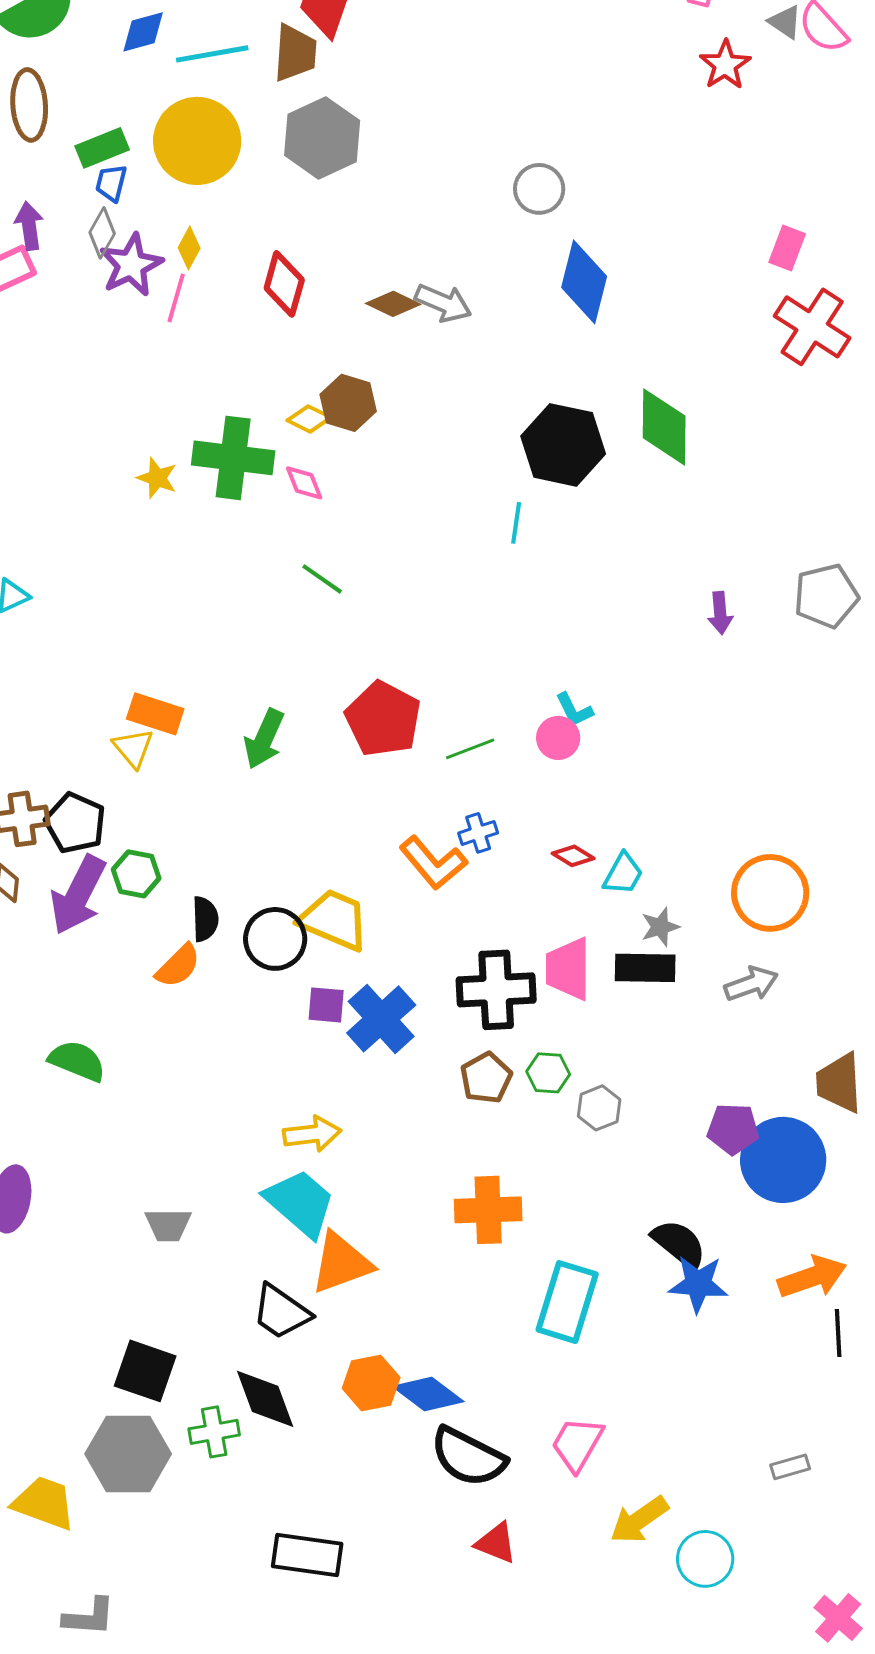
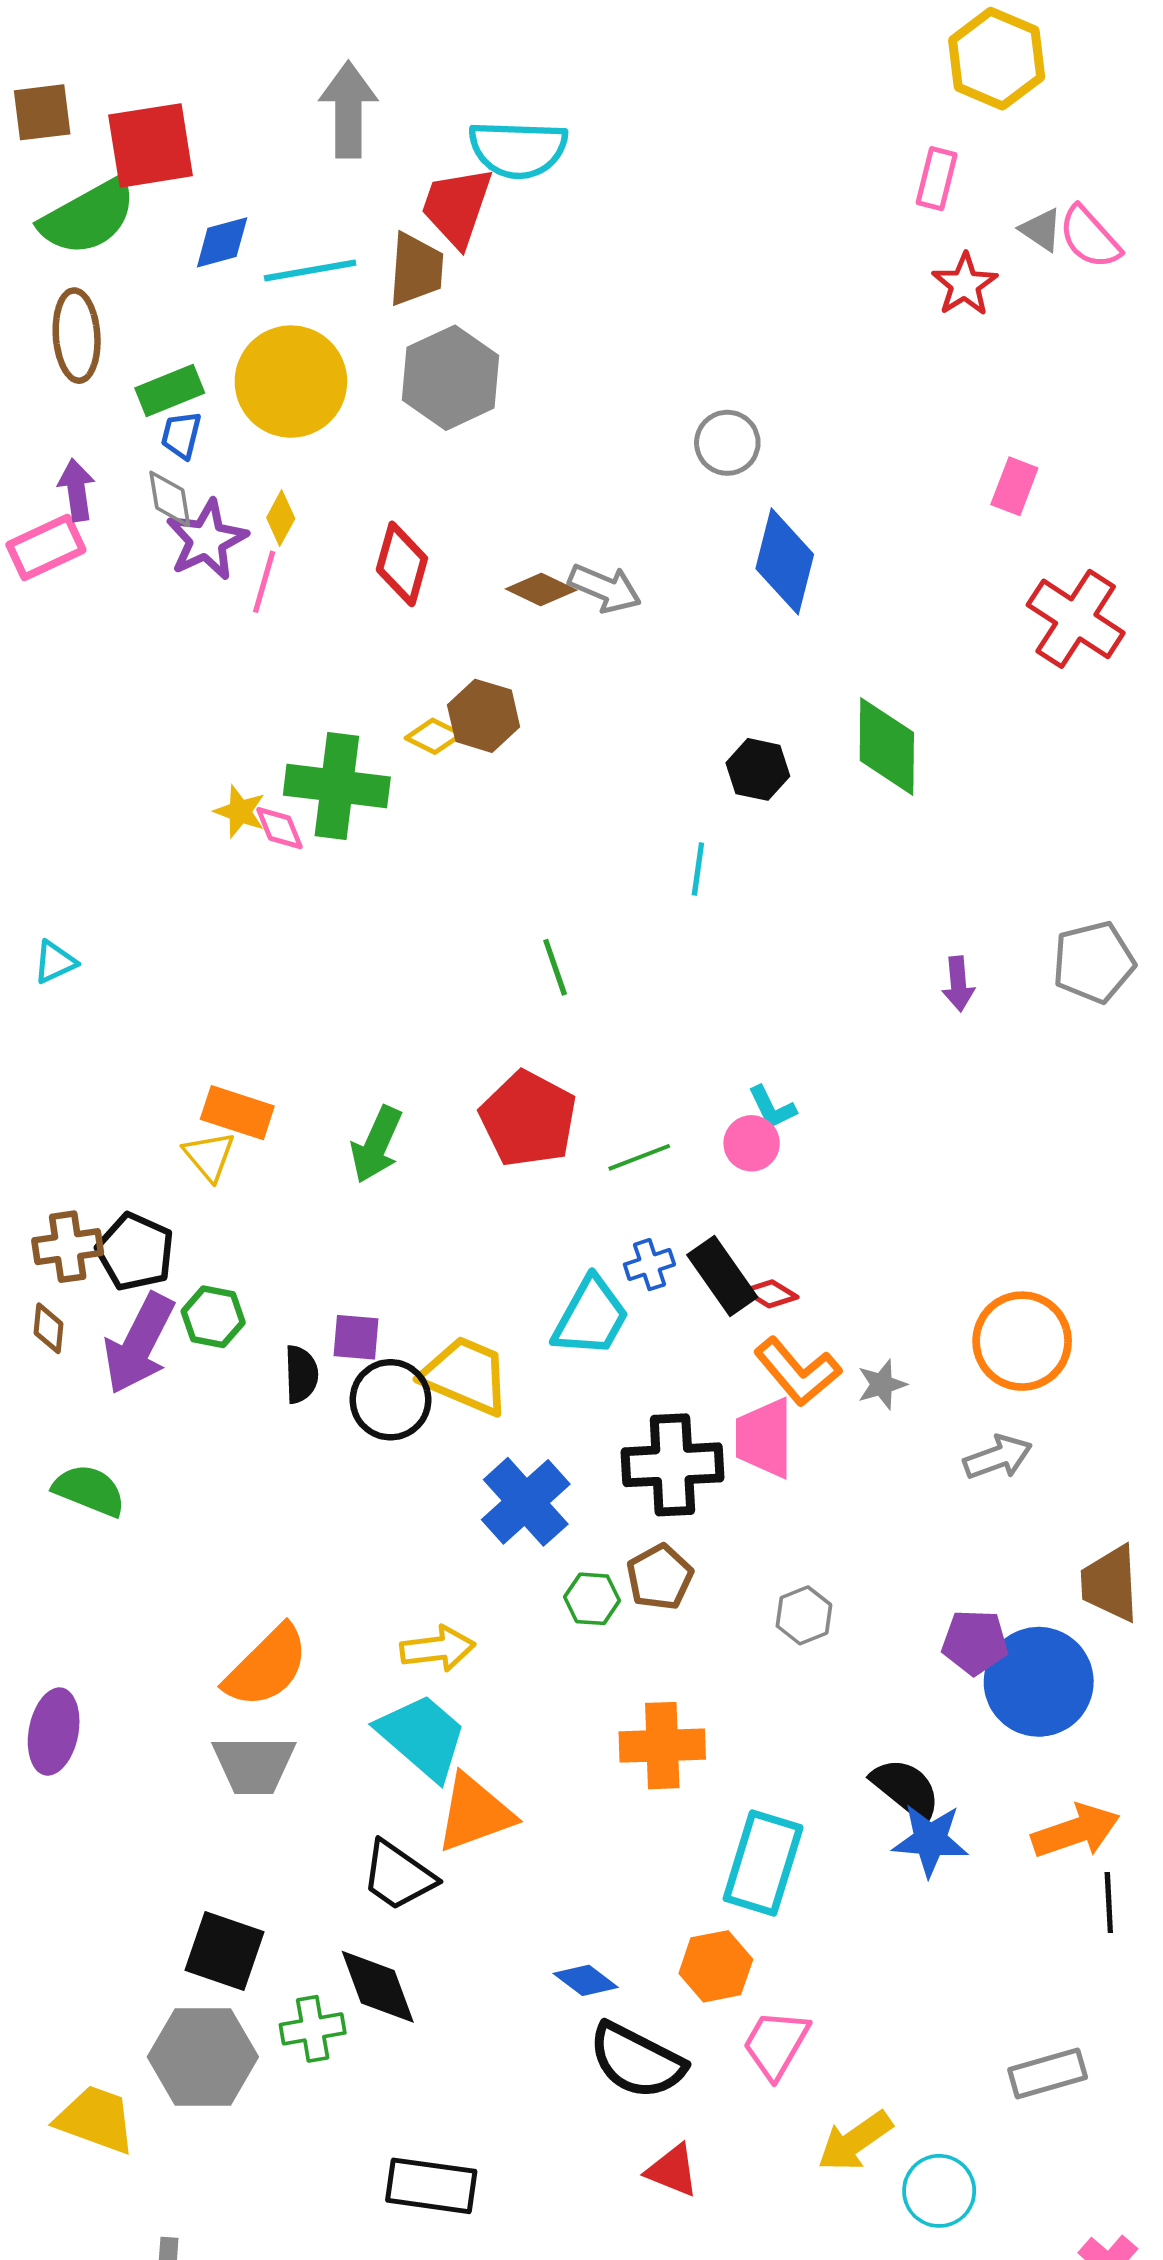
gray diamond: (102, 233) -> (170, 499), turned -39
pink rectangle: (787, 248) -> (1014, 486), moved
black hexagon: (563, 445) -> (758, 769), size x0.6
pink diamond: (304, 483) -> (279, 828), moved
green line: (322, 579) -> (555, 967), moved, turned 36
orange L-shape: (433, 863) -> (798, 1372), moved
cyan trapezoid: (623, 874) -> (591, 1317), moved, size x1.5
orange semicircle: (178, 966) -> (267, 1666), moved, size x1.5
black rectangle: (645, 968) -> (722, 1276), moved, turned 54
purple square: (326, 1005) -> (356, 1337), moved
green semicircle: (77, 1061) -> (89, 1490), moved
green hexagon: (548, 1073) -> (592, 1599), moved
gray trapezoid: (168, 1225) -> (254, 1765), size x1.4
orange hexagon: (371, 1383) -> (716, 1966), moved
blue diamond: (428, 1394) -> (586, 1980), size x0.7
gray rectangle: (790, 1467) -> (1048, 2073), size x1.5

